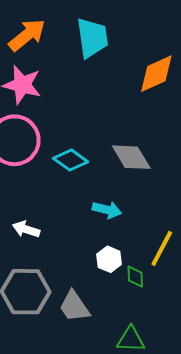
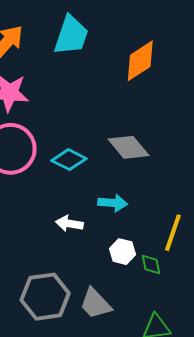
cyan trapezoid: (92, 38) -> (71, 35), turned 36
white arrow: (26, 229) -> (69, 224), moved

